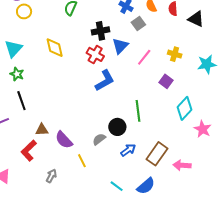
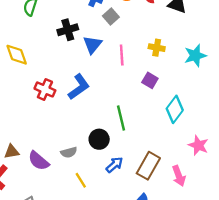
red cross: (95, 54) -> (45, 89), moved
pink line: (144, 57) -> (122, 55), turned -36
pink star: (203, 129) -> (198, 145), moved
gray semicircle: (99, 139) -> (69, 152), moved, turned -152
yellow line: (82, 161) -> (81, 180), moved
pink arrow: (182, 165) -> (179, 176), turned -108

